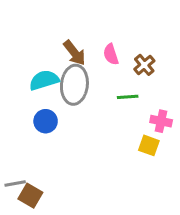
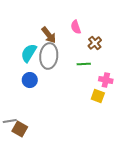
pink semicircle: (111, 54) -> (76, 27), moved
cyan semicircle: (44, 80) -> (29, 53), turned -42

